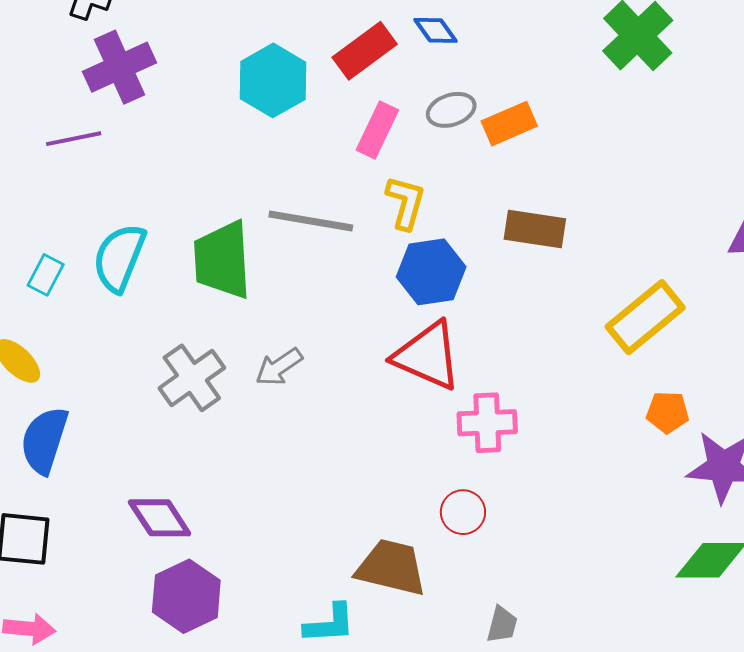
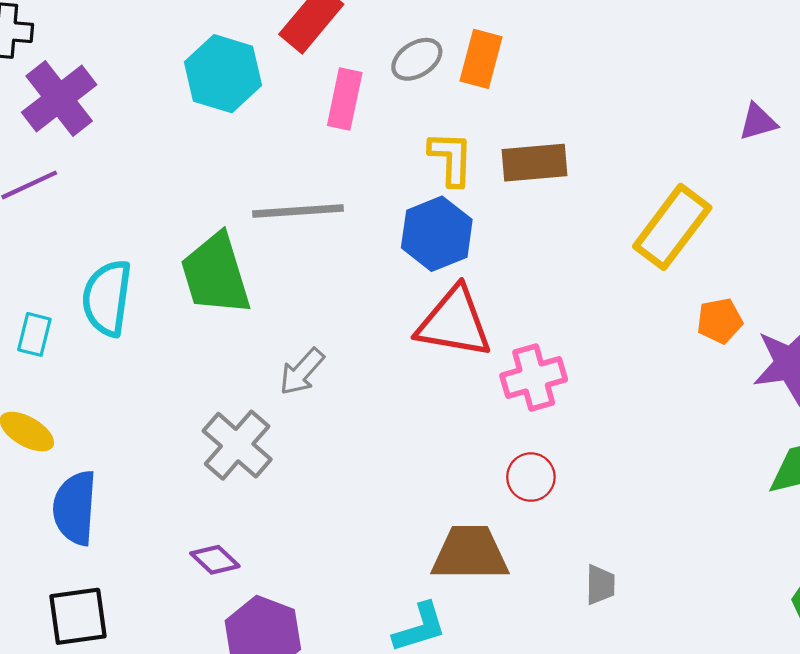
orange rectangle: (509, 124) -> (481, 59), turned -38
yellow L-shape: (406, 203) -> (451, 158), moved
gray cross: (192, 378) -> (237, 445), moved
purple diamond: (160, 518) -> (215, 560), size x0.7

